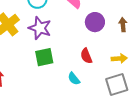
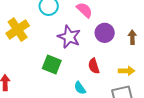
purple star: (40, 28) -> (69, 37), moved
green square: (44, 57) -> (52, 65), turned 30

